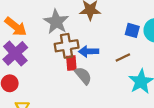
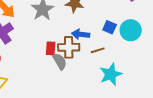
brown cross: (67, 46) -> (69, 47), moved
blue arrow: (89, 51) -> (81, 34), moved

